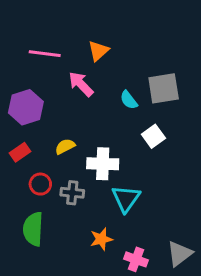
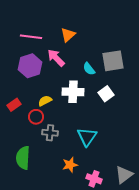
purple hexagon: (26, 107) -> (30, 66), moved
white cross: (103, 164) -> (73, 92), moved
red circle: (40, 184) -> (36, 117), moved

